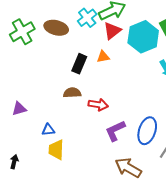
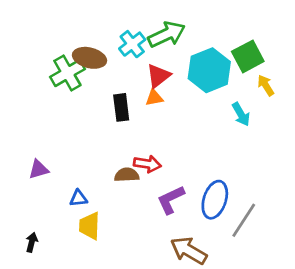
red triangle: (112, 31) -> (158, 76), moved
green cross: (22, 32) -> (67, 73), moved
black rectangle: (79, 64) -> (121, 107), turned -30
brown semicircle: (72, 93) -> (127, 175), moved

